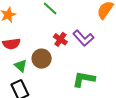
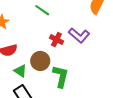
green L-shape: (84, 79) -> (61, 76), moved, turned 100

